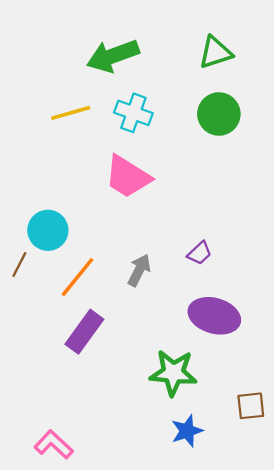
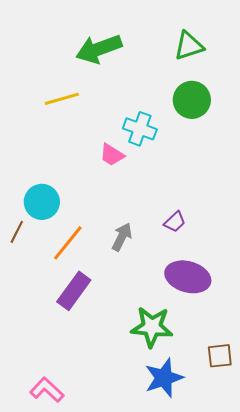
cyan cross: (133, 113) -> (140, 129), moved
pink trapezoid: (128, 177) -> (112, 155), size x0.6
blue star: (187, 431) -> (164, 378), size x1.4

